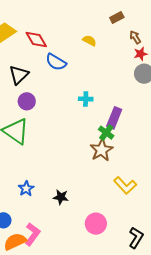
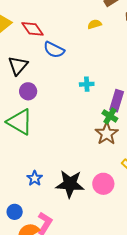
yellow semicircle: (89, 41) -> (95, 24), moved, turned -40
black star: (61, 197) -> (70, 184), size x1.8
pink circle: (96, 224) -> (103, 184), moved

